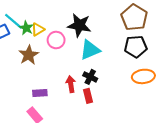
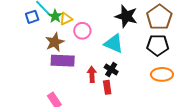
black star: (79, 25) -> (126, 16), moved
cyan triangle: (90, 50) -> (114, 44), turned 40
purple rectangle: (40, 93) -> (63, 61), moved, size x1.6

